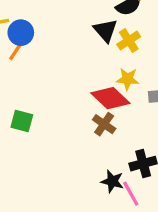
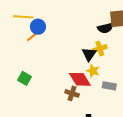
black triangle: (106, 30) -> (89, 54), moved
brown cross: (104, 124) -> (72, 93), turned -32

